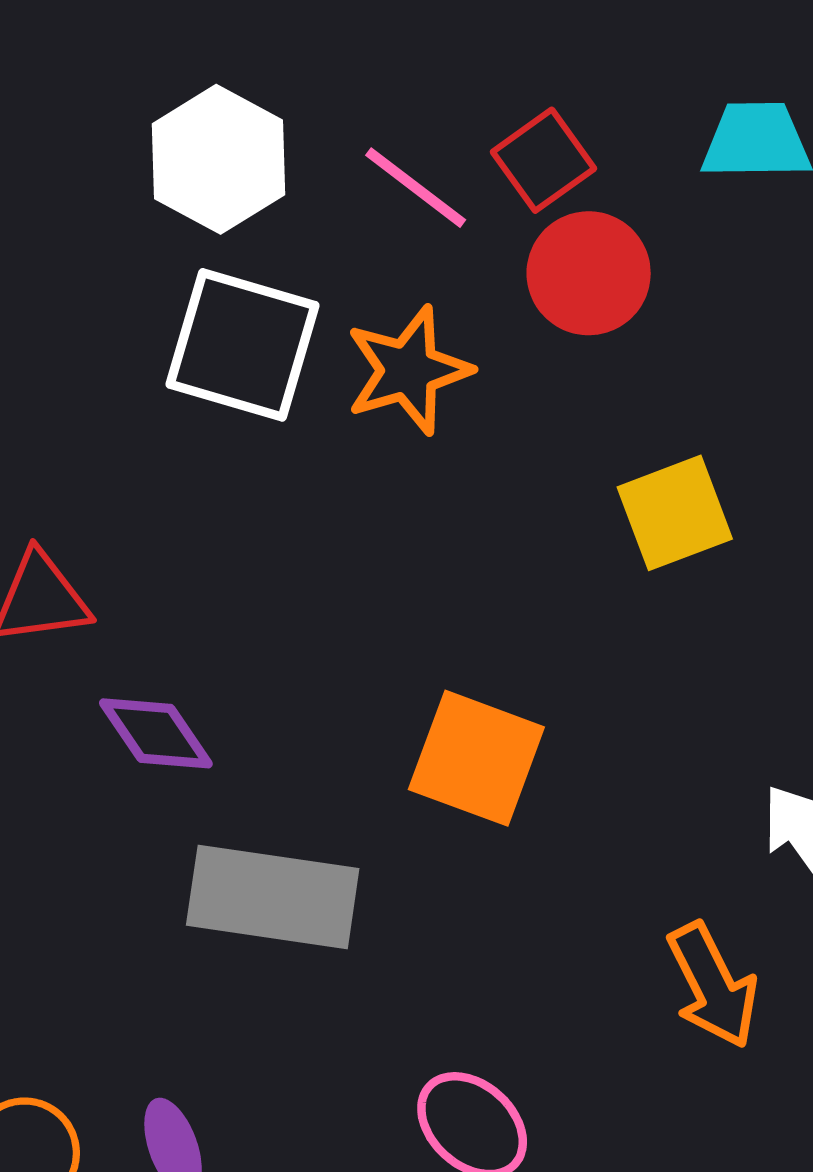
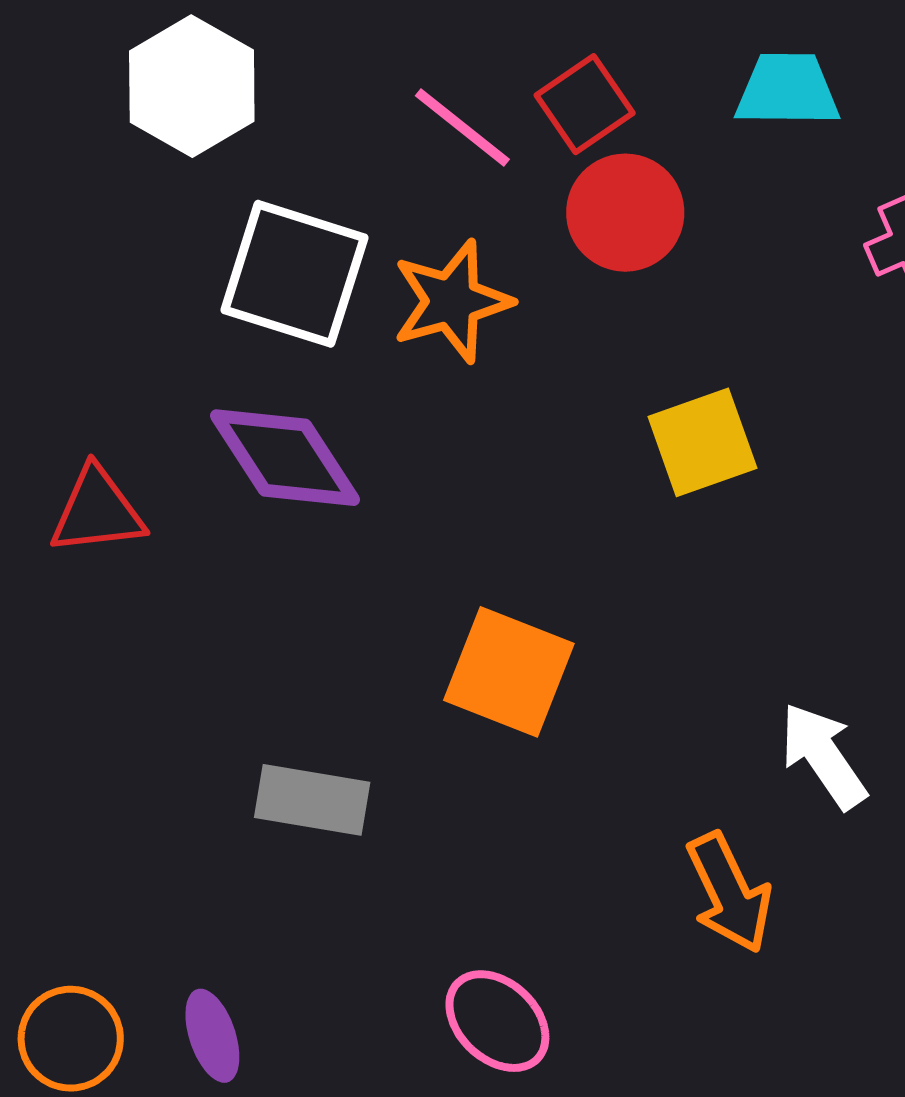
white hexagon: (218, 159) -> (192, 86), moved
purple diamond: (156, 733) -> (285, 458), moved, size x1.4
gray rectangle: (273, 897) -> (312, 800), size x0.7

